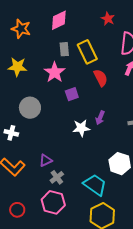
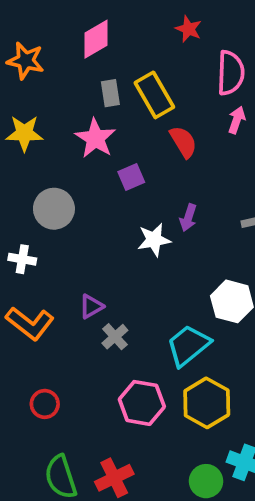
cyan trapezoid: (95, 185) -> (188, 345), turned -70
pink hexagon: (53, 202) -> (142, 403), moved

